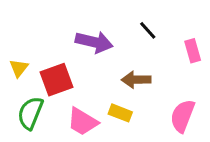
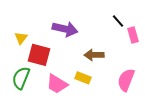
black line: (148, 30) -> (118, 21), moved
yellow triangle: (19, 68) -> (21, 38), moved
red square: (56, 80) -> (39, 55), turned 35

